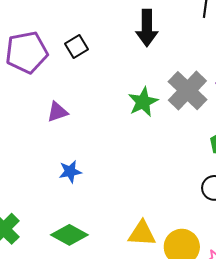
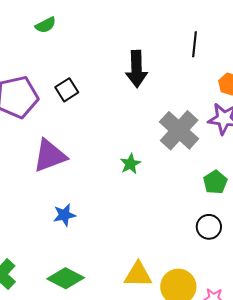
green star: (143, 102) -> (130, 164), moved, size x0.7
purple triangle: (57, 112) -> (50, 156), size x1.6

